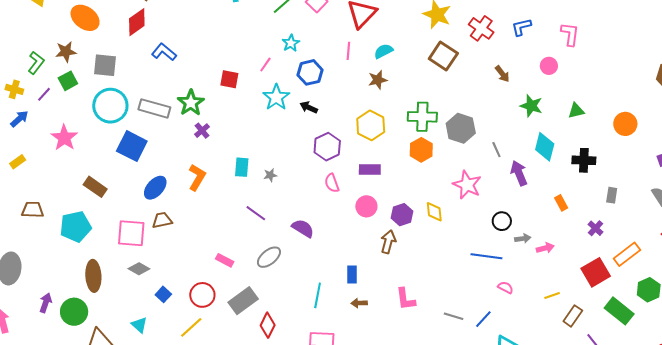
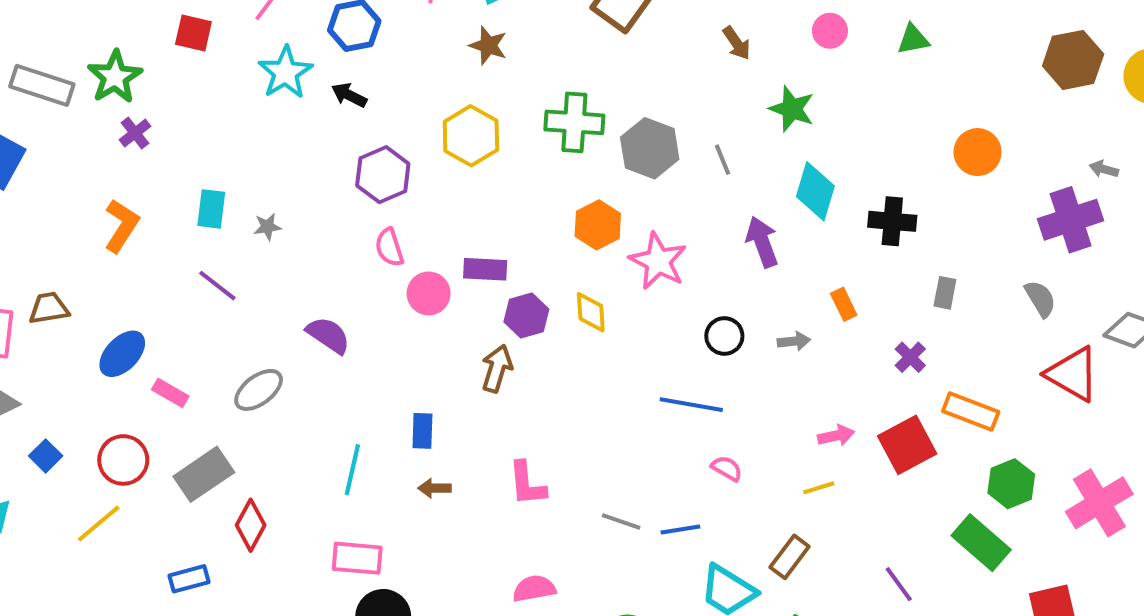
brown star: (378, 80) -> (488, 45), turned 30
green triangle: (576, 111) -> (913, 39), moved
orange hexagon: (421, 150) -> (598, 225), moved
gray line: (496, 150) -> (723, 160), moved
purple rectangle: (370, 169) -> (485, 269), moved
blue ellipse: (155, 188) -> (122, 354), moved
pink circle: (366, 206) -> (429, 293), moved
purple line: (256, 213) -> (217, 286), moved
gray arrow: (523, 239) -> (794, 341), moved
pink arrow: (545, 248) -> (836, 436), moved
orange rectangle: (627, 254) -> (971, 411), turned 56
green rectangle: (619, 311) -> (981, 543), moved
brown rectangle: (573, 316) -> (790, 557), moved
blue line: (483, 319) -> (680, 530), turned 36

